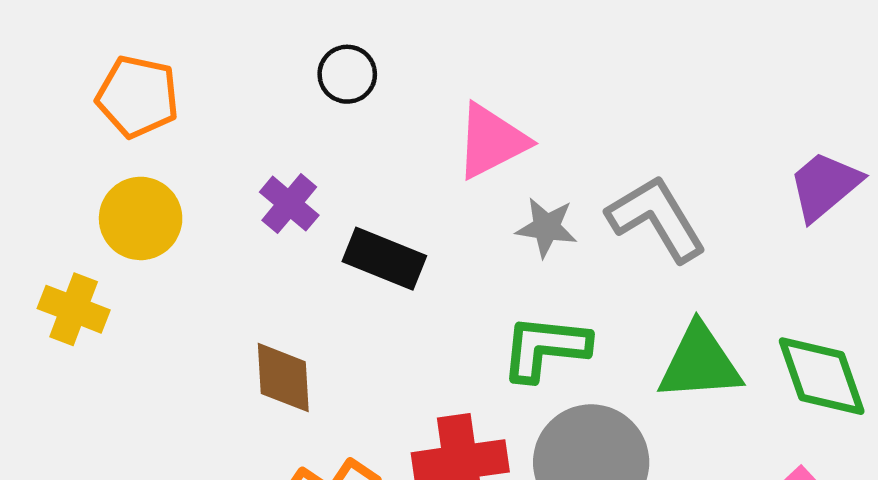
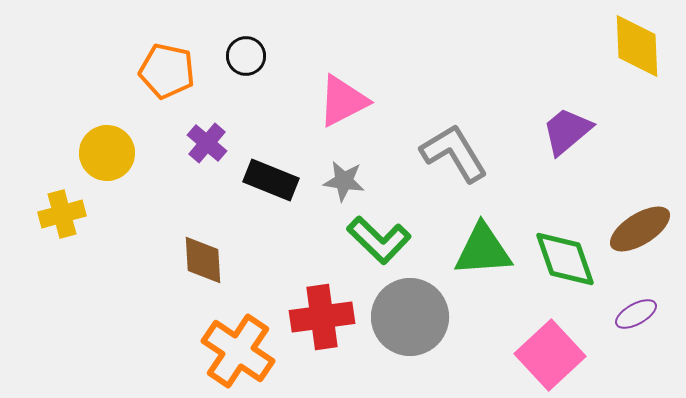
orange pentagon: (138, 97) -> (167, 71), moved
gray star: (547, 227) -> (344, 181), moved
yellow cross: (74, 309) -> (62, 214), turned -36
green L-shape: (545, 348) -> (379, 240), turned -142

